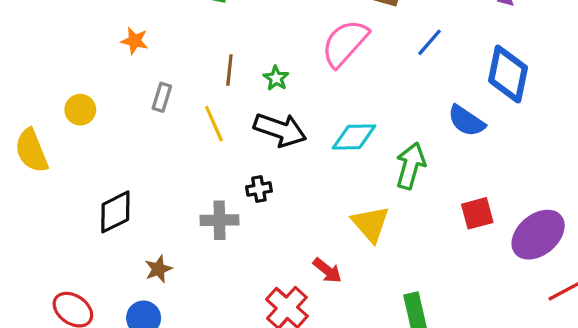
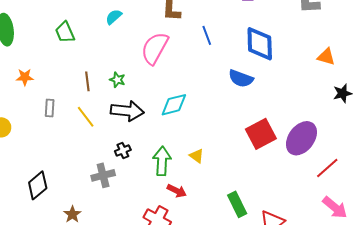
blue line: (430, 42) -> (207, 35), turned -48
green arrow: (411, 166) -> (162, 161), moved
red square: (477, 213) -> (261, 134), size x1.4
yellow triangle: (371, 224) -> (197, 156), size x0.6

